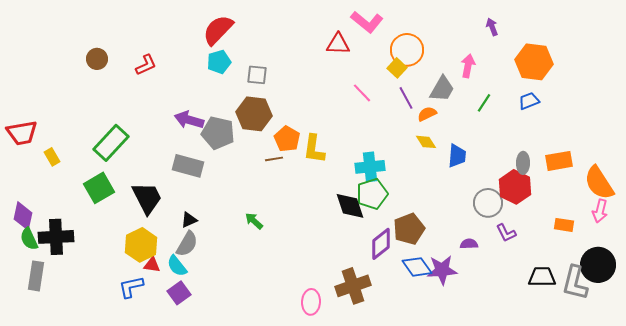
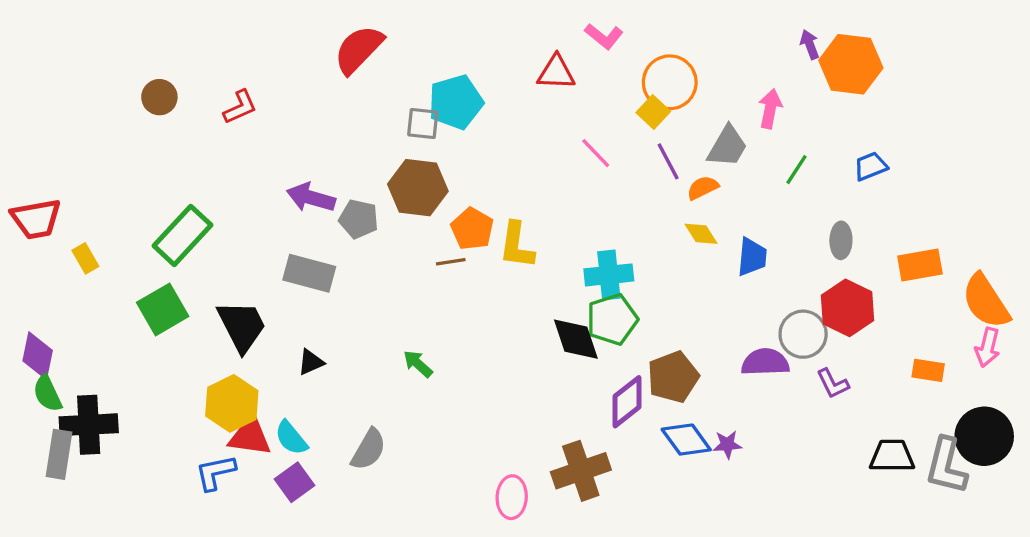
pink L-shape: (367, 22) -> (604, 36), size x0.7
cyan pentagon: (219, 62) -> (456, 102), moved, size x1.4
orange hexagon: (534, 62) -> (851, 64), moved
gray pentagon: (218, 133) -> (359, 219), size x0.7
gray ellipse: (523, 163) -> (841, 240), moved
black cross: (56, 237) -> (89, 425), moved
gray semicircle: (187, 244) -> (368, 449), moved
purple semicircle: (469, 244) -> (765, 362), moved, size x1.6
red triangle: (152, 265) -> (250, 436), size x1.6
purple star: (442, 270) -> (727, 444), size x0.6

